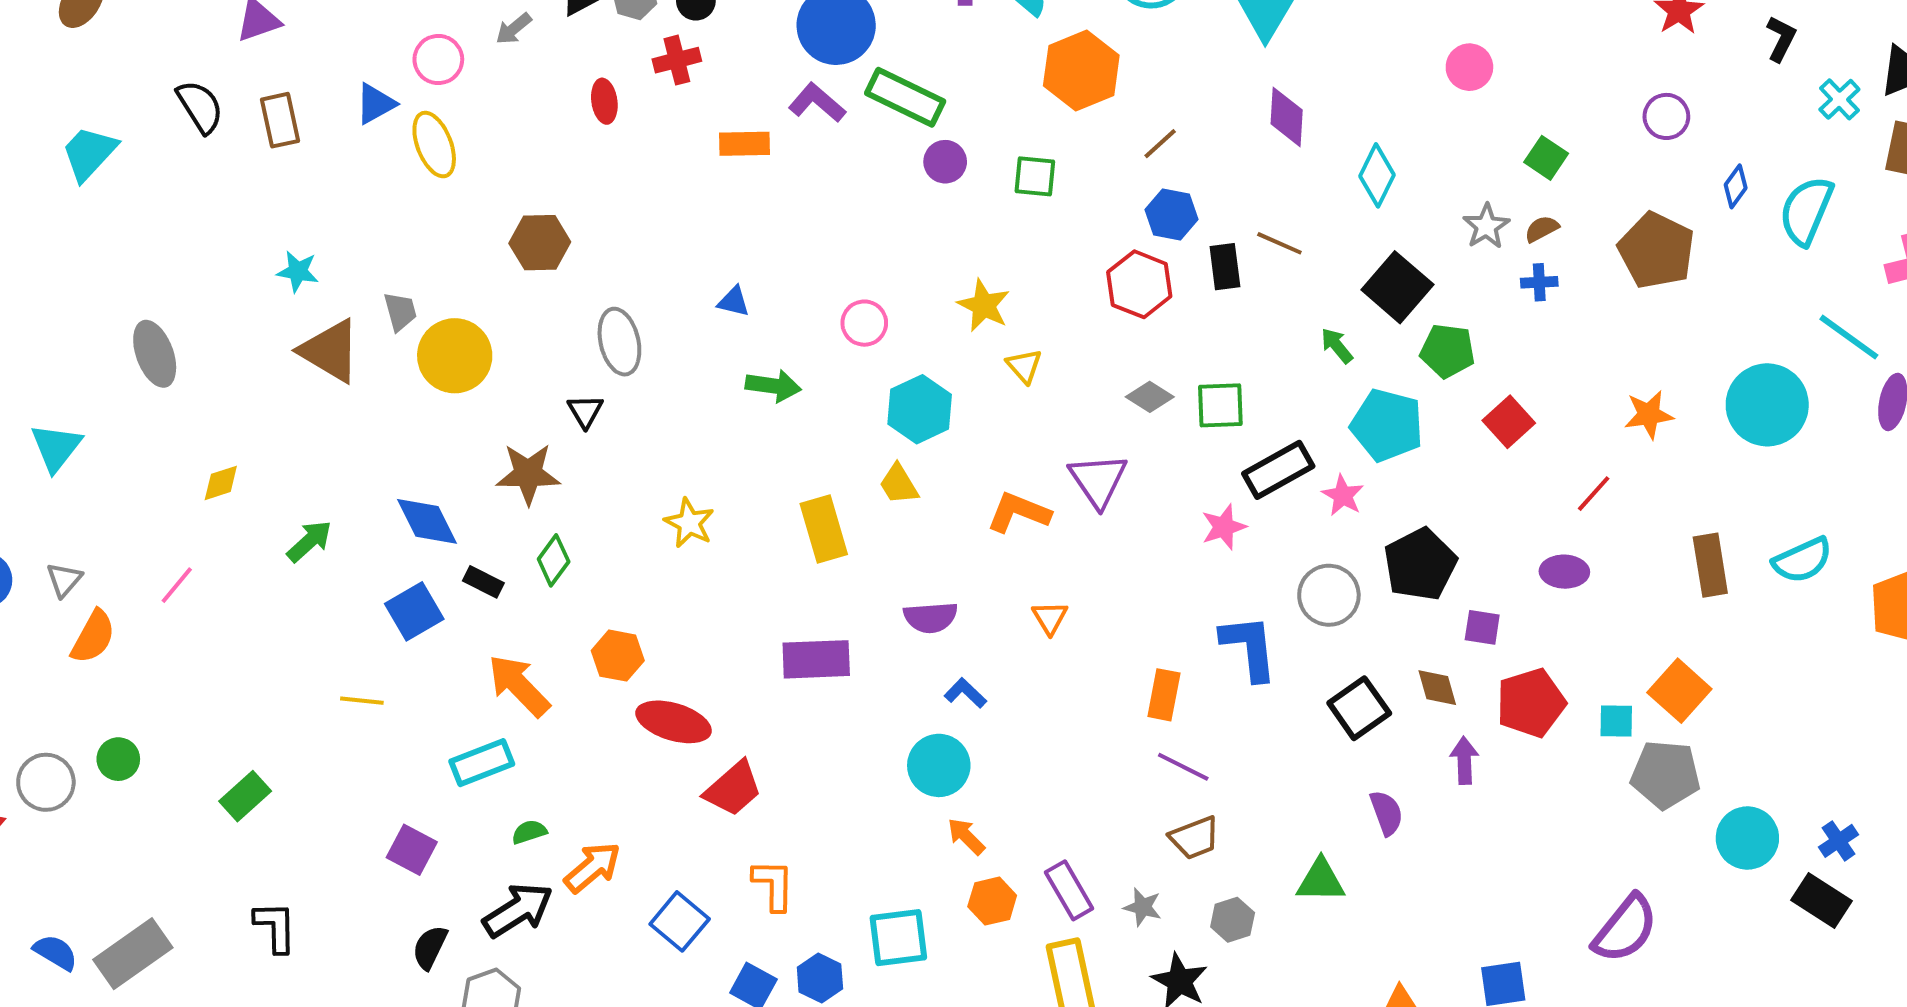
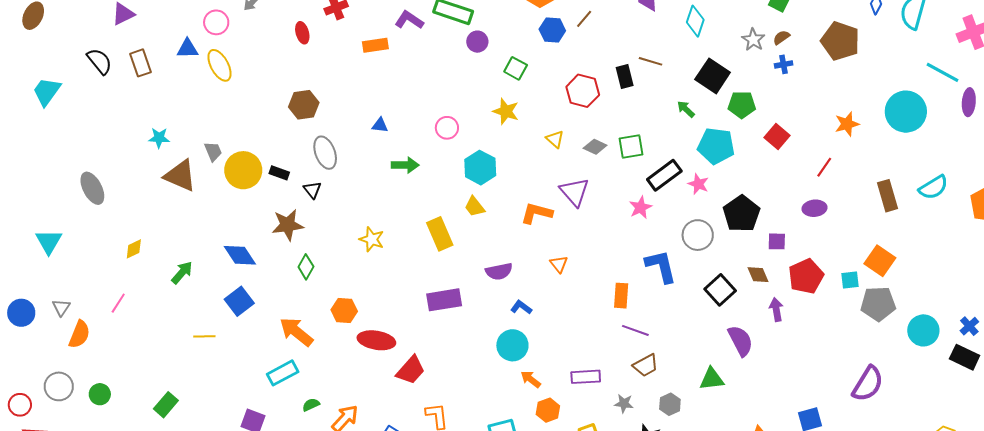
blue triangle: (375, 104) -> (187, 49), turned 35
green square: (1035, 176) -> (516, 68), moved, turned 30
blue hexagon: (1171, 215) -> (552, 30), moved
brown hexagon: (540, 243) -> (304, 105), moved
yellow triangle: (1024, 366) -> (555, 139), moved
black rectangle: (483, 582) -> (279, 173), moved
yellow line: (362, 701) -> (204, 336), moved
gray circle: (46, 782) -> (59, 386), moved
purple semicircle: (1386, 813) -> (740, 341), size x1.4
purple rectangle: (1069, 890) -> (586, 377), moved, turned -56

